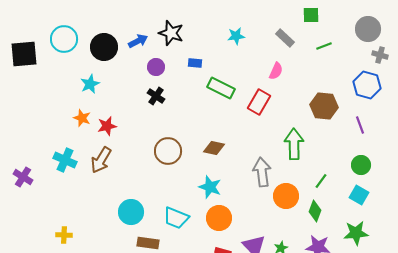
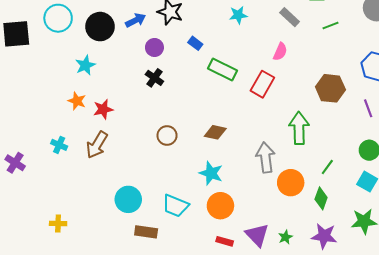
blue rectangle: (195, 63) -> (195, 43), turned 32
brown circle: (168, 151) -> (167, 135), size x0.7
cyan cross: (65, 160) -> (59, 145), size x0.7

